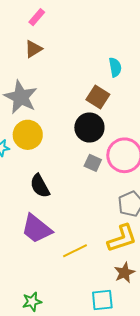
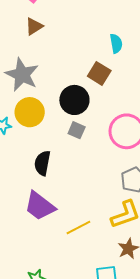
black circle: (89, 128) -> (74, 100), moved
gray square: (93, 163) -> (77, 130), moved
black semicircle: (40, 186) -> (42, 163), turned 40

